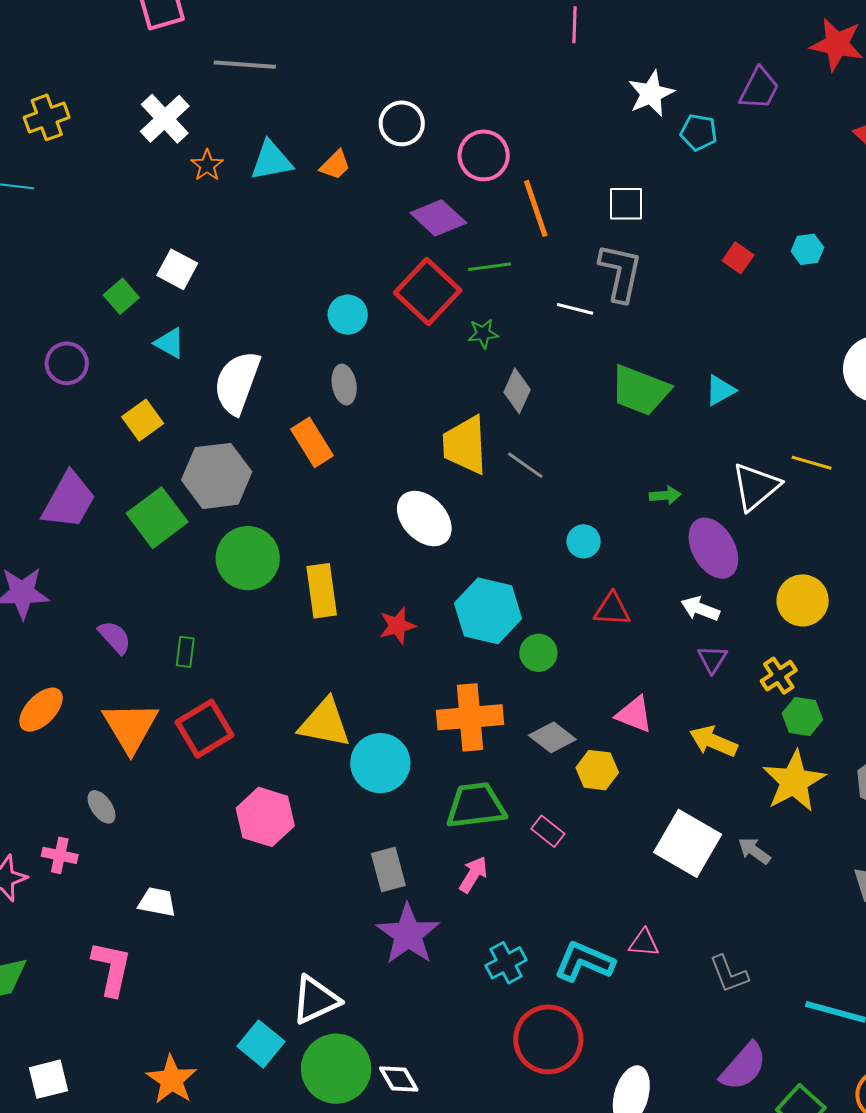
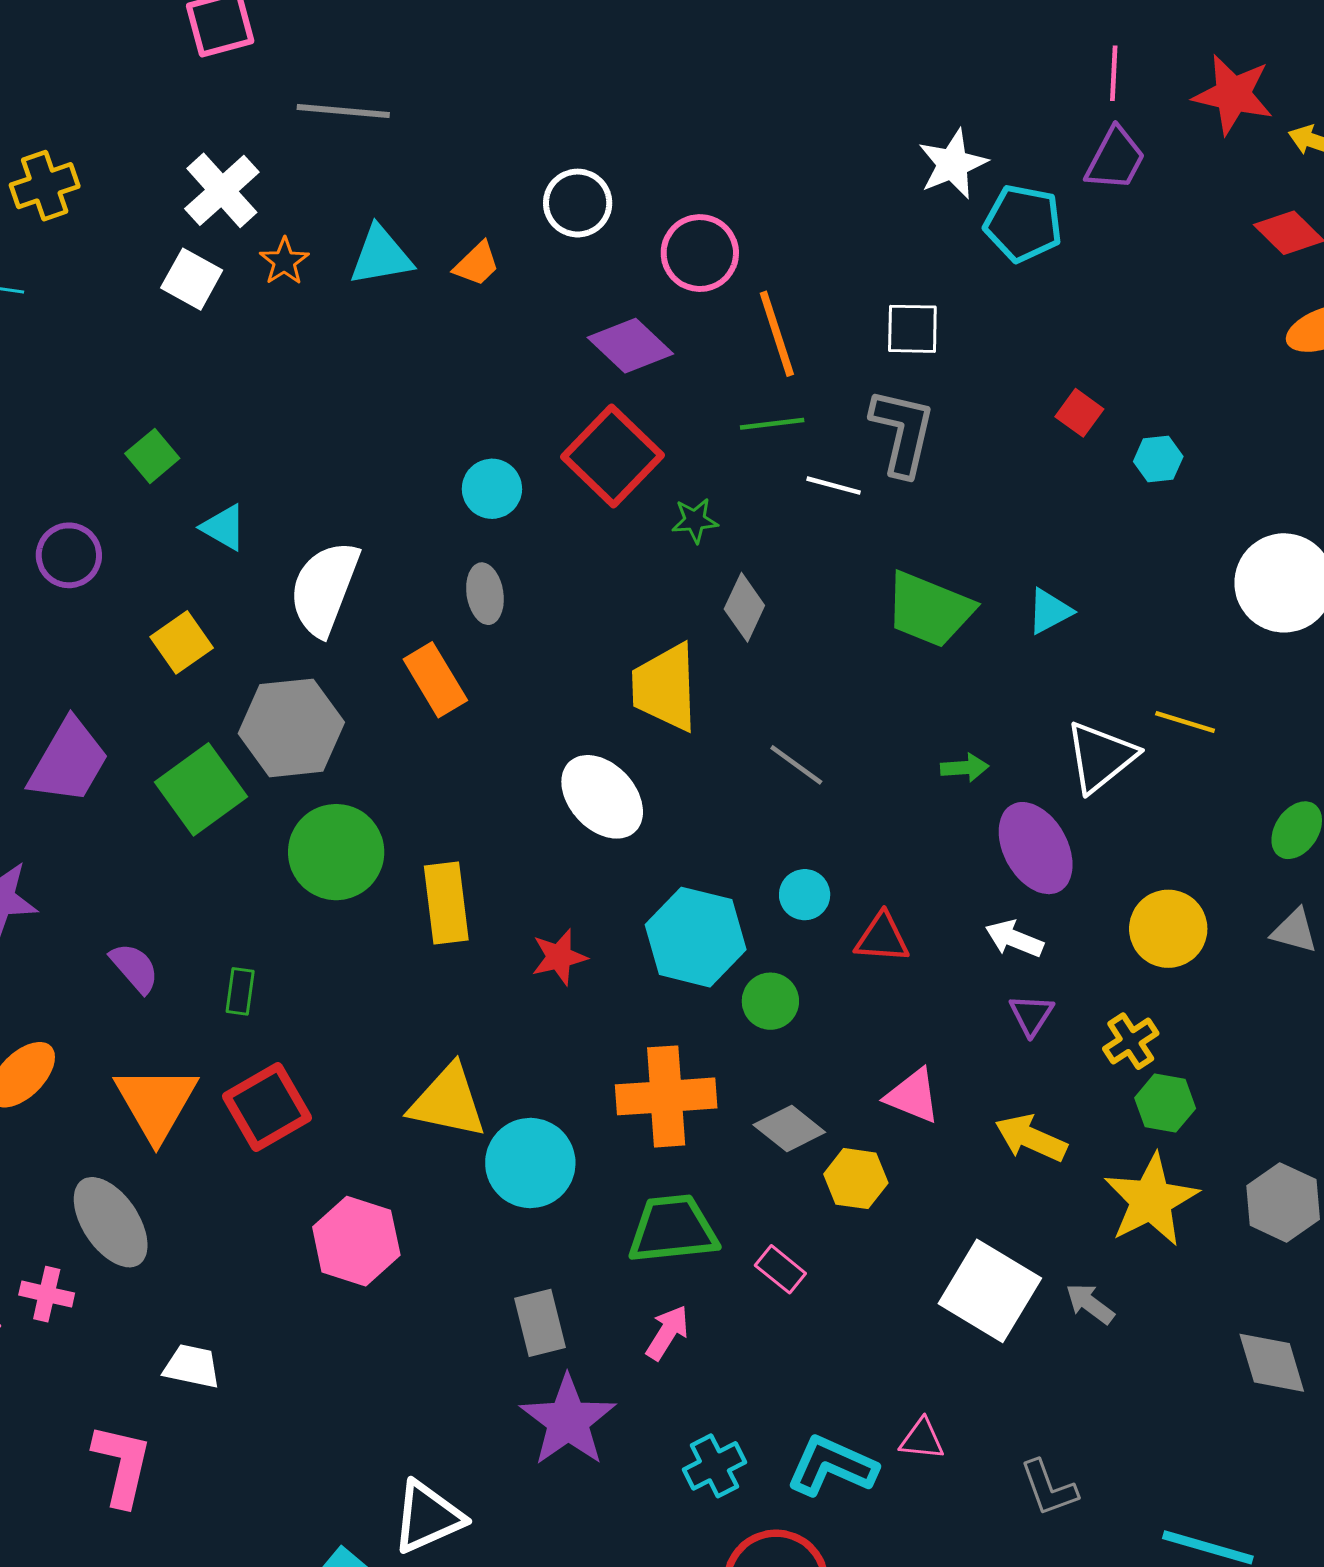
pink line: (574, 25) -> (1114, 73), moved
cyan pentagon: (699, 132) -> (1023, 223), size x1.4
cyan hexagon: (807, 249) -> (1158, 459), moved
green line: (490, 267) -> (772, 424), moved
white square: (177, 269) -> (192, 279), moved
gray line: (525, 465) -> (796, 765), moved
cyan circle: (584, 541) -> (805, 895), moved
gray ellipse: (102, 807) -> (111, 1222), size x1.8

